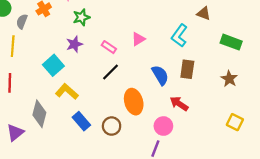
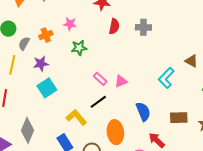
pink triangle: (138, 39) -> (121, 81), moved
purple star: (74, 44) -> (41, 64), moved
brown rectangle: (187, 69) -> (179, 118), moved, turned 72
yellow L-shape: (67, 92) -> (76, 117), moved

